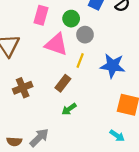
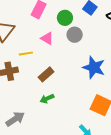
pink triangle: (56, 44) -> (47, 38), size x0.6
yellow line: (80, 60) -> (26, 54), moved, turned 48

